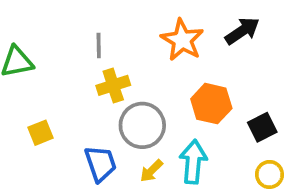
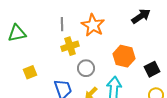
orange star: (182, 40) -> (93, 25), moved
gray circle: (142, 125) -> (86, 68), size x0.7

